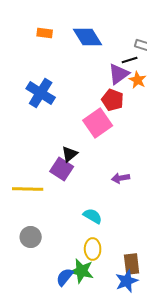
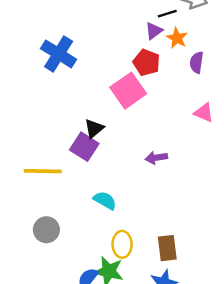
purple triangle: (119, 74) -> (154, 31), size x0.7
cyan semicircle: (93, 216) -> (105, 200), moved
brown rectangle: (132, 264) -> (167, 248), moved

